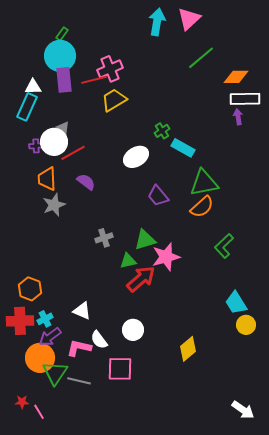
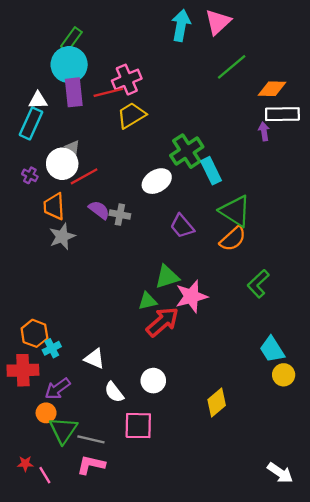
green rectangle: (62, 34) -> (71, 39), size x1.5
purple arrow: (238, 117) -> (264, 131), moved
green cross: (162, 131) -> (187, 151), size x1.8
purple cross: (36, 146) -> (30, 175), moved, turned 32
cyan rectangle: (183, 148) -> (211, 171), turned 35
green triangle: (204, 183) -> (235, 211), turned 44
gray cross: (104, 238) -> (120, 215), moved, turned 30
cyan cross: (45, 319) -> (52, 348), moved
pink L-shape: (79, 348) -> (91, 465), moved
orange circle: (40, 358) -> (46, 413), size x0.6

